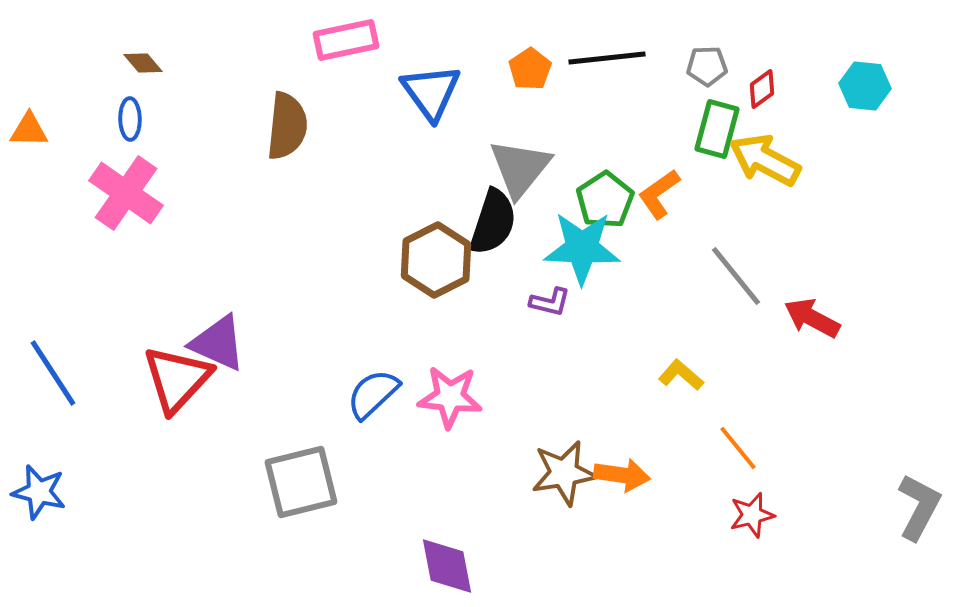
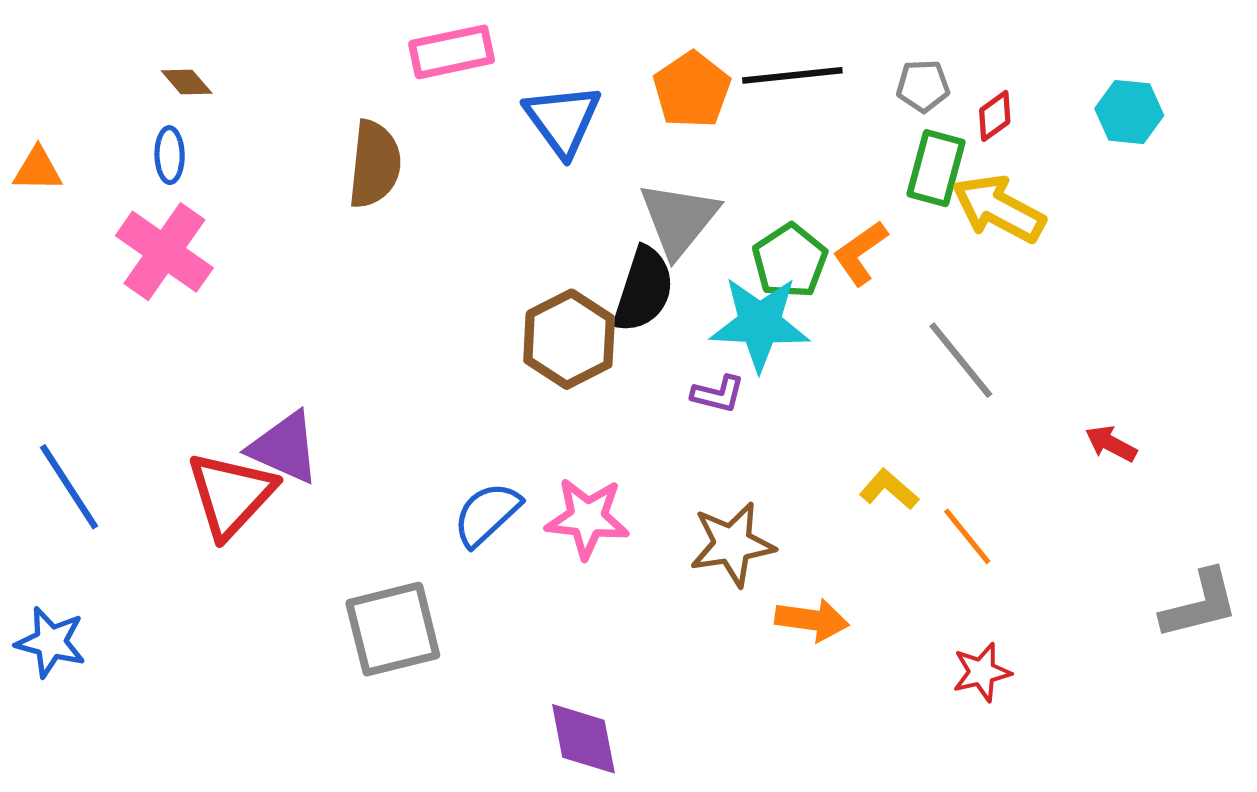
orange pentagon: (530, 69) -> (692, 90), size x1.4
red arrow: (812, 318) -> (1111, 444), moved, size x0.7
orange line: (738, 448) -> (967, 536), moved
brown star: (564, 473) -> (732, 544), moved
gray L-shape: (919, 507) -> (1200, 604), moved, turned 48

